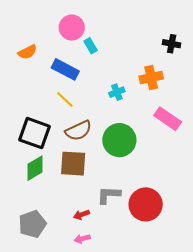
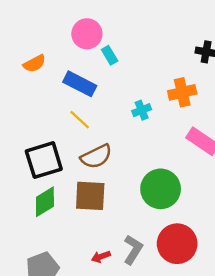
black square: (34, 133) -> (44, 160), turned -36
green circle: (119, 140) -> (161, 189), moved
gray L-shape: (109, 195) -> (133, 250), moved, turned 120

